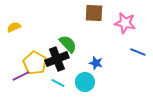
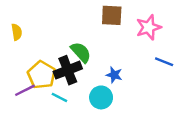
pink star: (125, 23) -> (149, 27), turned -30
yellow semicircle: (14, 27) -> (17, 32), turned 104
cyan line: (58, 83) -> (59, 97), moved

